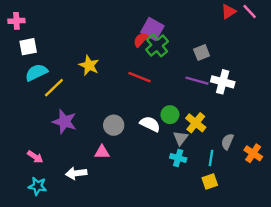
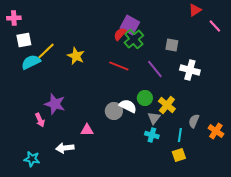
pink line: (250, 11) -> (215, 26), moved
gray square: (202, 53) -> (172, 45), turned 32
purple line: (197, 81) -> (155, 69), moved, turned 36
yellow line: (54, 88) -> (46, 51), moved
gray circle: (114, 125) -> (114, 111), moved
pink arrow: (35, 157) -> (40, 120), moved, turned 32

